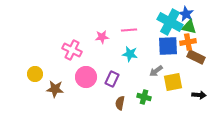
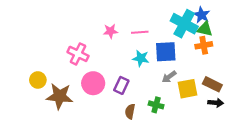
pink star: (102, 37) -> (110, 31), moved
blue square: (168, 46) -> (166, 52), moved
brown rectangle: (196, 57) -> (212, 84), moved
brown star: (55, 89) -> (60, 96), size x1.4

